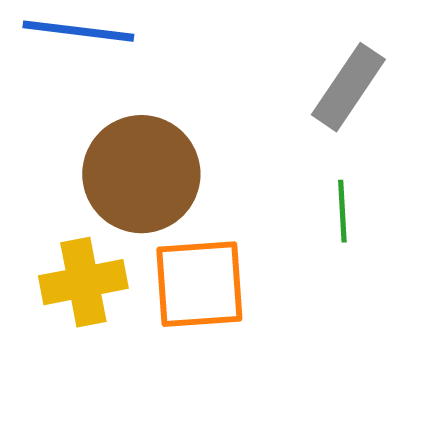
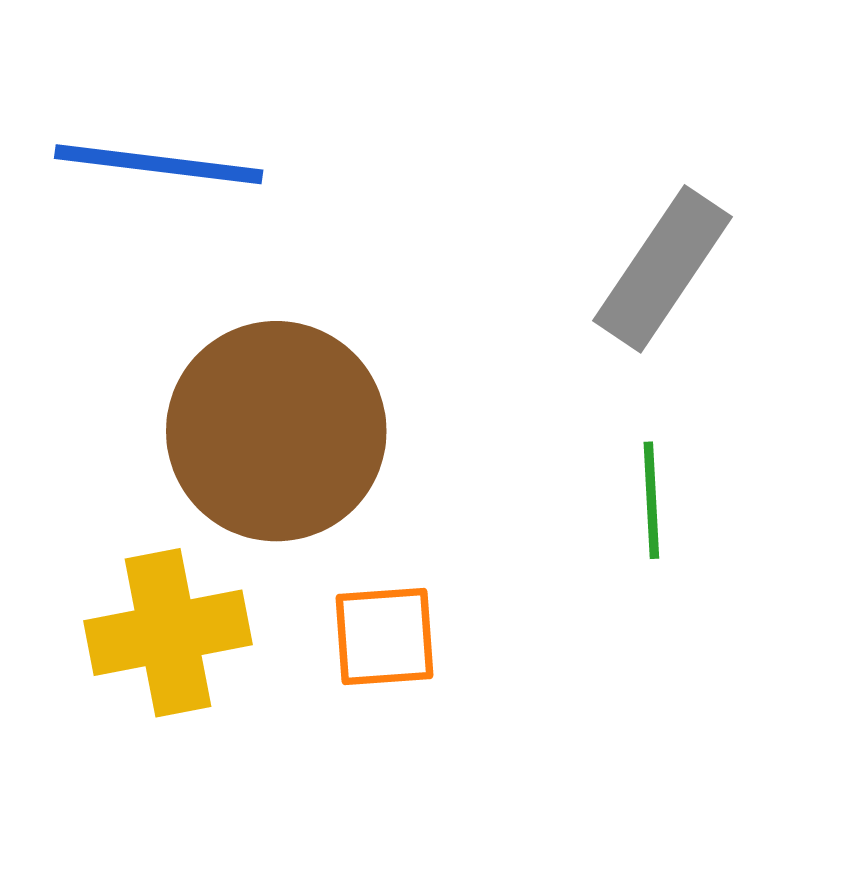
orange square: (199, 284) -> (384, 636), size x0.6

